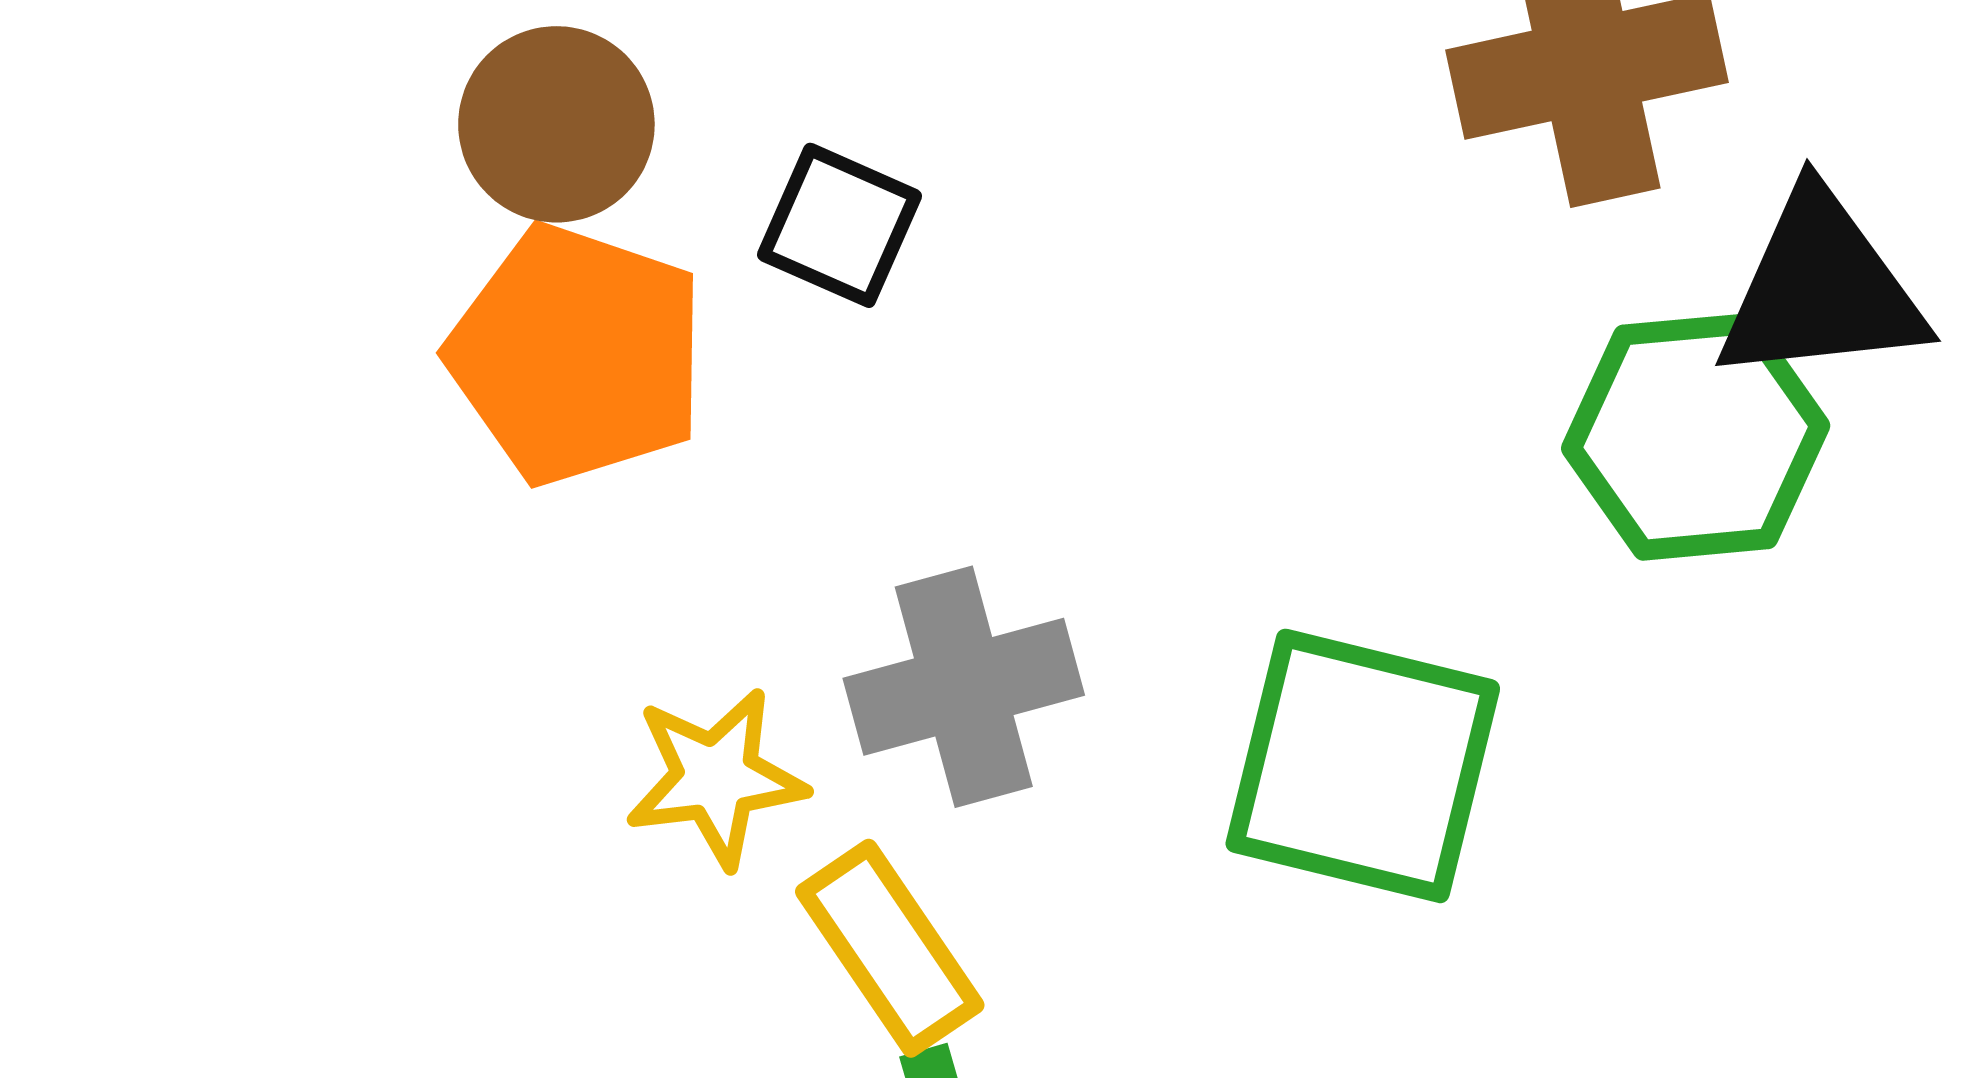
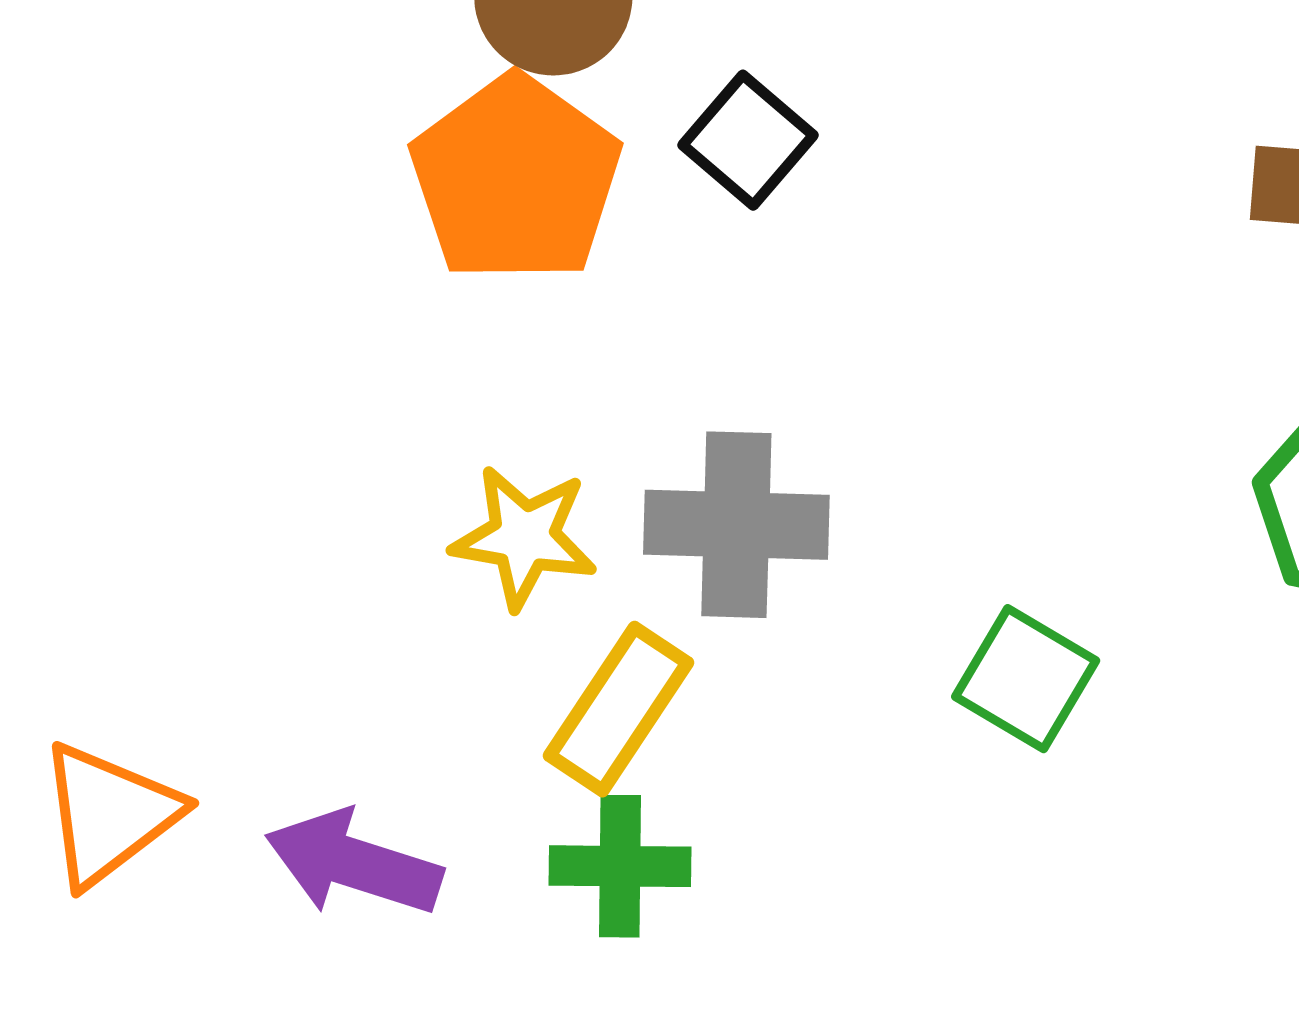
green square: (1363, 766) -> (1026, 679), size x0.6
yellow rectangle: (890, 948) -> (618, 709), turned 51

